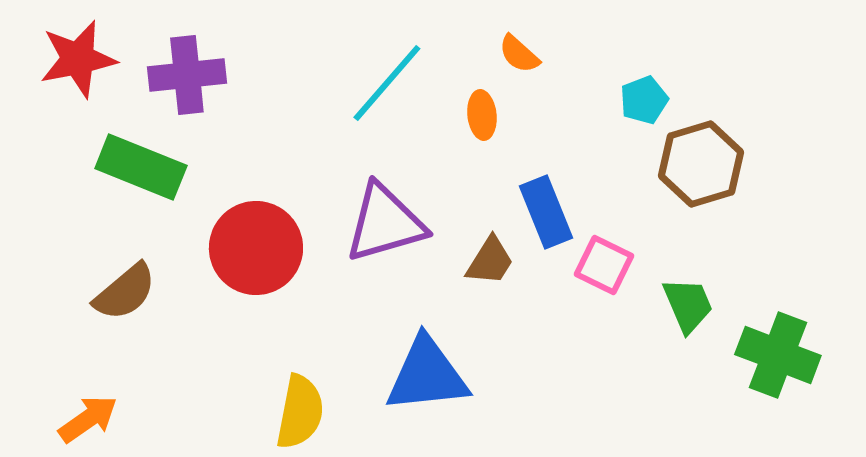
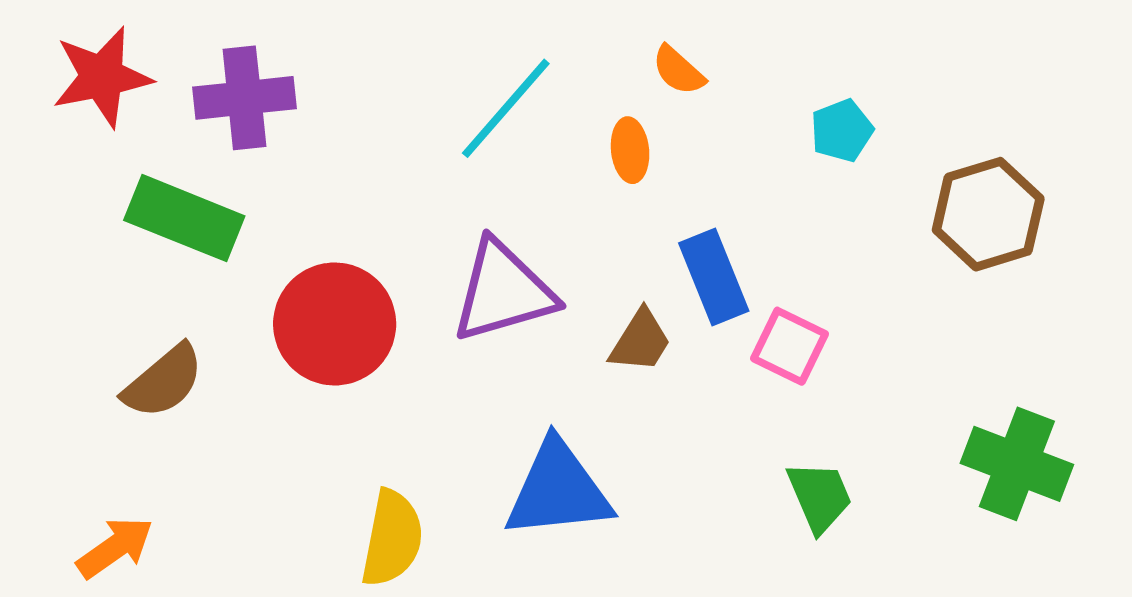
brown hexagon: (701, 164) -> (988, 214), moved
green trapezoid: (688, 305) -> (820, 497), moved

